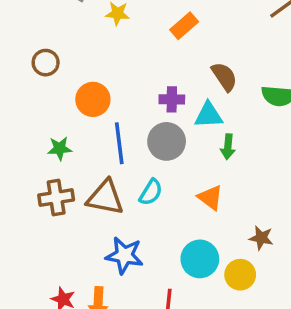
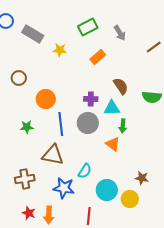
cyan semicircle: (151, 192) -> (85, 171), moved
brown cross: (56, 198) -> (25, 179), moved
orange triangle: (210, 198) -> (113, 144), moved

